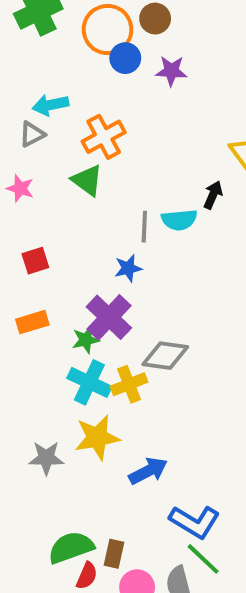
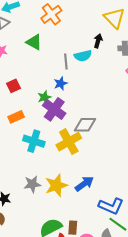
orange cross: (104, 137) -> (51, 14), moved
green star: (86, 340) -> (44, 97), moved
cyan cross: (89, 382) -> (34, 141), moved
yellow cross: (129, 384) -> (69, 142), size x1.4
yellow star: (97, 437) -> (56, 185), moved

